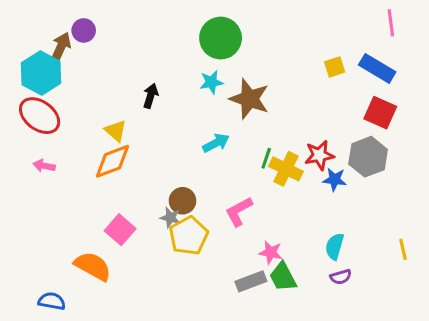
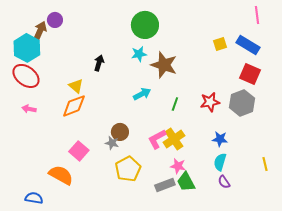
yellow cross: (286, 169) -> (174, 139), moved, turned 30
blue star: (335, 179) -> (220, 139), moved
yellow pentagon: (189, 236) -> (128, 169), moved
purple semicircle: (341, 277) -> (224, 182), turned 72

